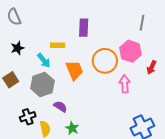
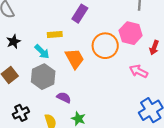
purple rectangle: (84, 28) -> (80, 14), turned 36
pink arrow: (125, 84) -> (139, 71), moved, turned -54
black cross: (28, 117) -> (21, 113), moved

